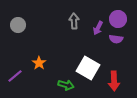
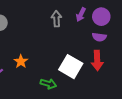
purple arrow: (98, 28) -> (81, 15), moved
red arrow: (114, 81) -> (97, 60), moved

